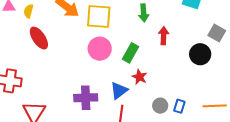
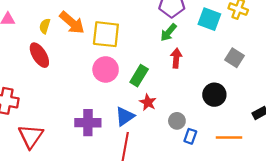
yellow semicircle: (29, 11) -> (45, 26), moved
green arrow: (144, 13) -> (169, 32), moved, turned 42
black circle: (200, 54) -> (214, 95), moved
gray circle: (160, 106) -> (177, 121), moved

